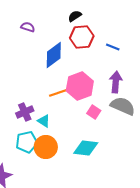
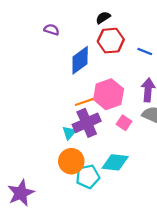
purple cross: (25, 112) -> (87, 123), moved, size x1.4
cyan triangle: (44, 121) -> (69, 133), turned 40
cyan pentagon: (27, 142) -> (88, 177), moved

